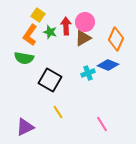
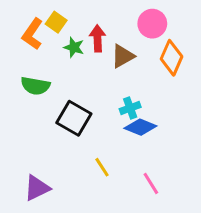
pink circle: (85, 22) -> (152, 24), moved
orange L-shape: (30, 35) -> (32, 34), moved
blue diamond: (108, 65) -> (140, 127), moved
yellow line: (58, 112) -> (102, 167), moved

